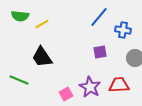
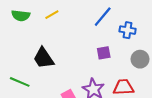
yellow line: (42, 24) -> (52, 15), moved

